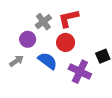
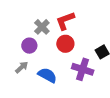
blue semicircle: (48, 61) -> (47, 75), moved

